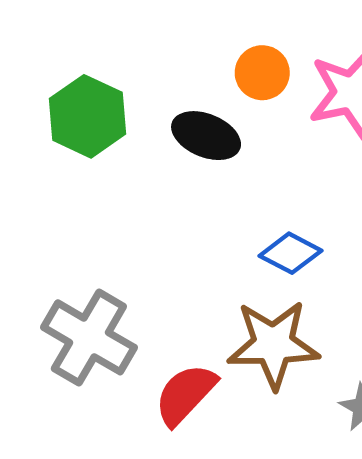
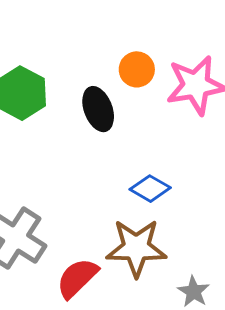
black ellipse: (206, 136) -> (98, 109), turned 45

